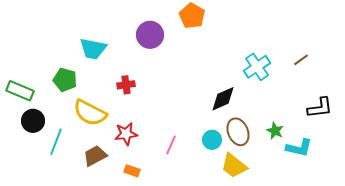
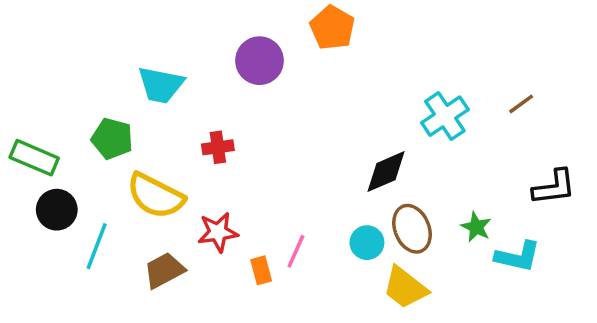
orange rectangle: (132, 171) -> (261, 270), moved, turned 56

